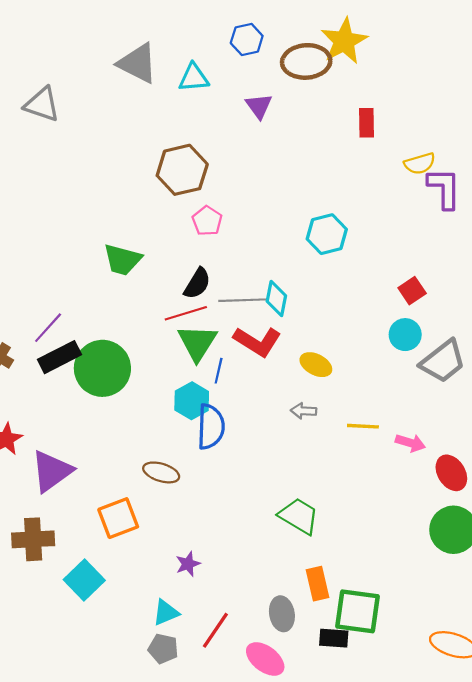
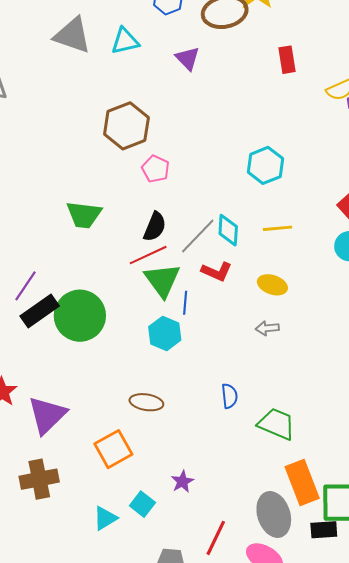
gray line: (242, 300) -> (198, 236), turned -36
red L-shape: (257, 342) -> (217, 271), size x0.7
yellow line: (363, 426) -> (278, 228), moved
blue semicircle: (211, 427) -> (229, 396), moved, size x0.6
cyan square: (84, 580) -> (142, 504), moved, size x0.7
orange rectangle: (318, 584) -> (302, 483), size x1.4
cyan triangle: (166, 613) -> (105, 518), moved
gray ellipse: (282, 614) -> (274, 514), size x1.4

